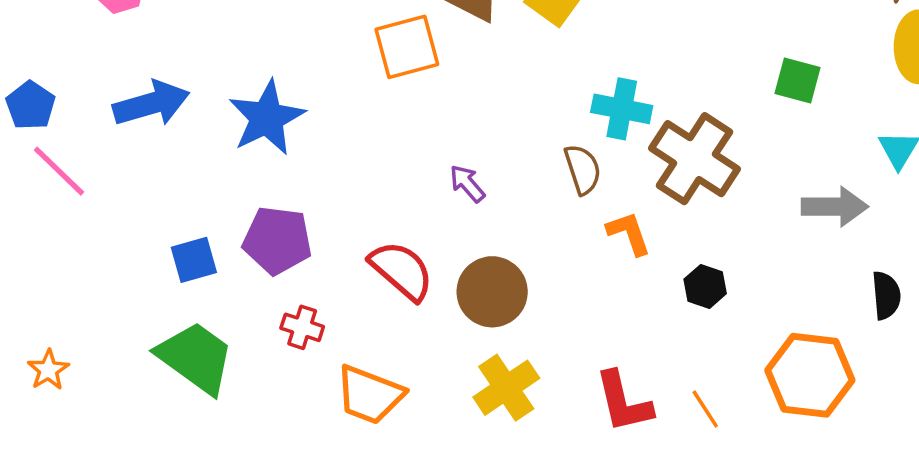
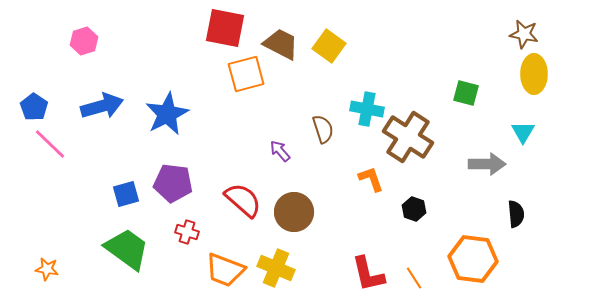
brown semicircle: (583, 169) -> (323, 129), moved
orange star: (48, 370) -> (47, 269), moved, turned -30
yellow cross: (506, 388) -> (276, 268), moved, turned -33

